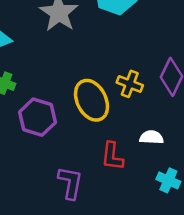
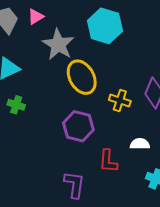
yellow ellipse: (92, 100) -> (82, 77), moved
purple hexagon: (38, 117) -> (78, 126), moved

